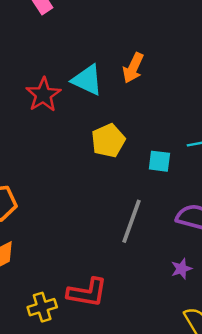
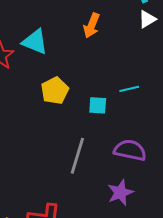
orange arrow: (133, 68) -> (92, 25), moved
purple star: (181, 269) -> (120, 193), size x1.5

